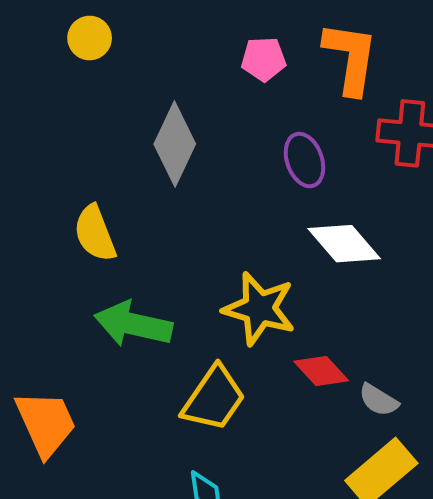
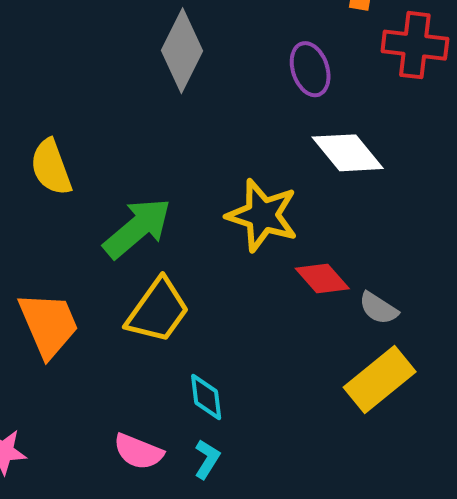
yellow semicircle: (95, 233) -> (51, 167), moved
green arrow: (133, 324) -> (137, 228), turned 126
yellow trapezoid: (214, 399) -> (158, 311), moved

